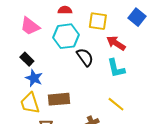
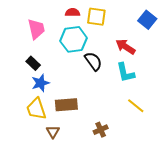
yellow square: (98, 21) -> (96, 17), moved
pink trapezoid: (30, 26) -> (36, 29), turned -140
blue star: (34, 78) -> (40, 83), turned 30
yellow line: (116, 104) -> (136, 106), moved

